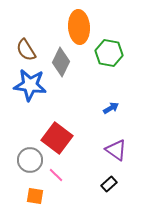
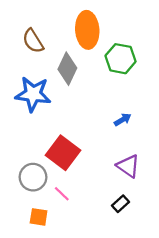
brown semicircle: (26, 50) -> (33, 41), moved

